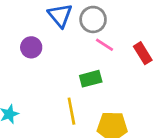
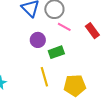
purple circle: (31, 47) -> (38, 40), moved

